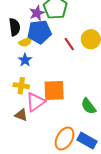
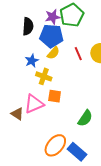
yellow semicircle: (26, 42) -> (53, 53), moved, turned -32
yellow cross: (21, 86) -> (44, 76), moved
orange square: (54, 90) -> (55, 96), size x0.6
green semicircle: (89, 106) -> (85, 118), turned -120

